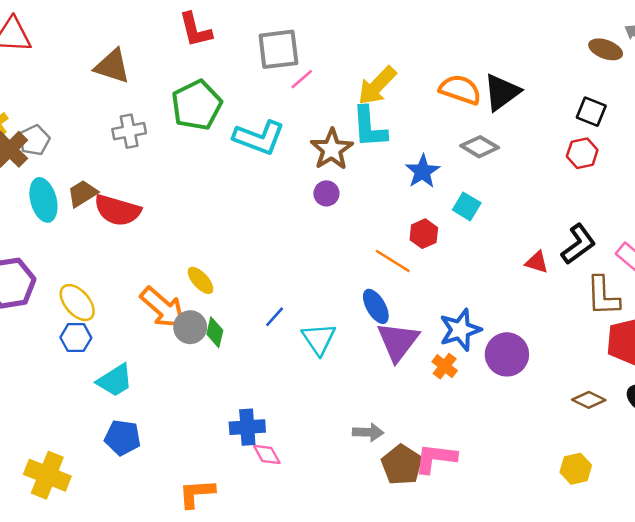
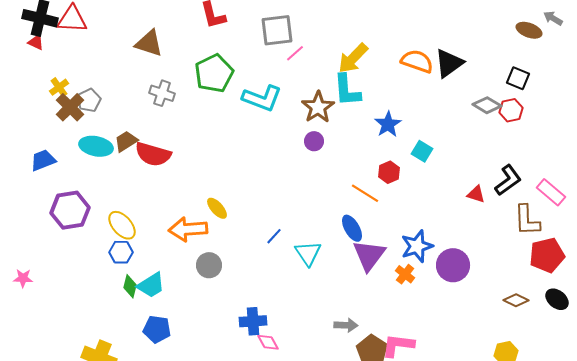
gray cross: (129, 131) -> (162, 93), turned 30
gray diamond: (480, 147) -> (487, 105), moved
cyan ellipse: (43, 200) -> (96, 146), turned -64
orange arrow: (163, 308) -> (188, 229), turned 135
gray circle: (190, 327) -> (209, 265), moved
green diamond: (215, 332) -> (130, 286), moved

